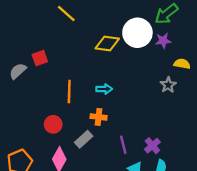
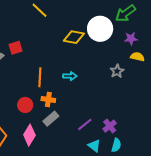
purple star: (163, 41) -> (131, 39), moved
gray star: (168, 85) -> (117, 71), moved
orange cross: (99, 117) -> (48, 100), moved
purple line: (123, 145) -> (85, 124), turned 63

